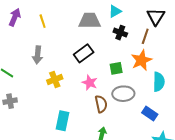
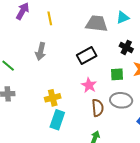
black cross: (120, 33) -> (126, 47), moved
yellow cross: (55, 80) -> (53, 98), moved

